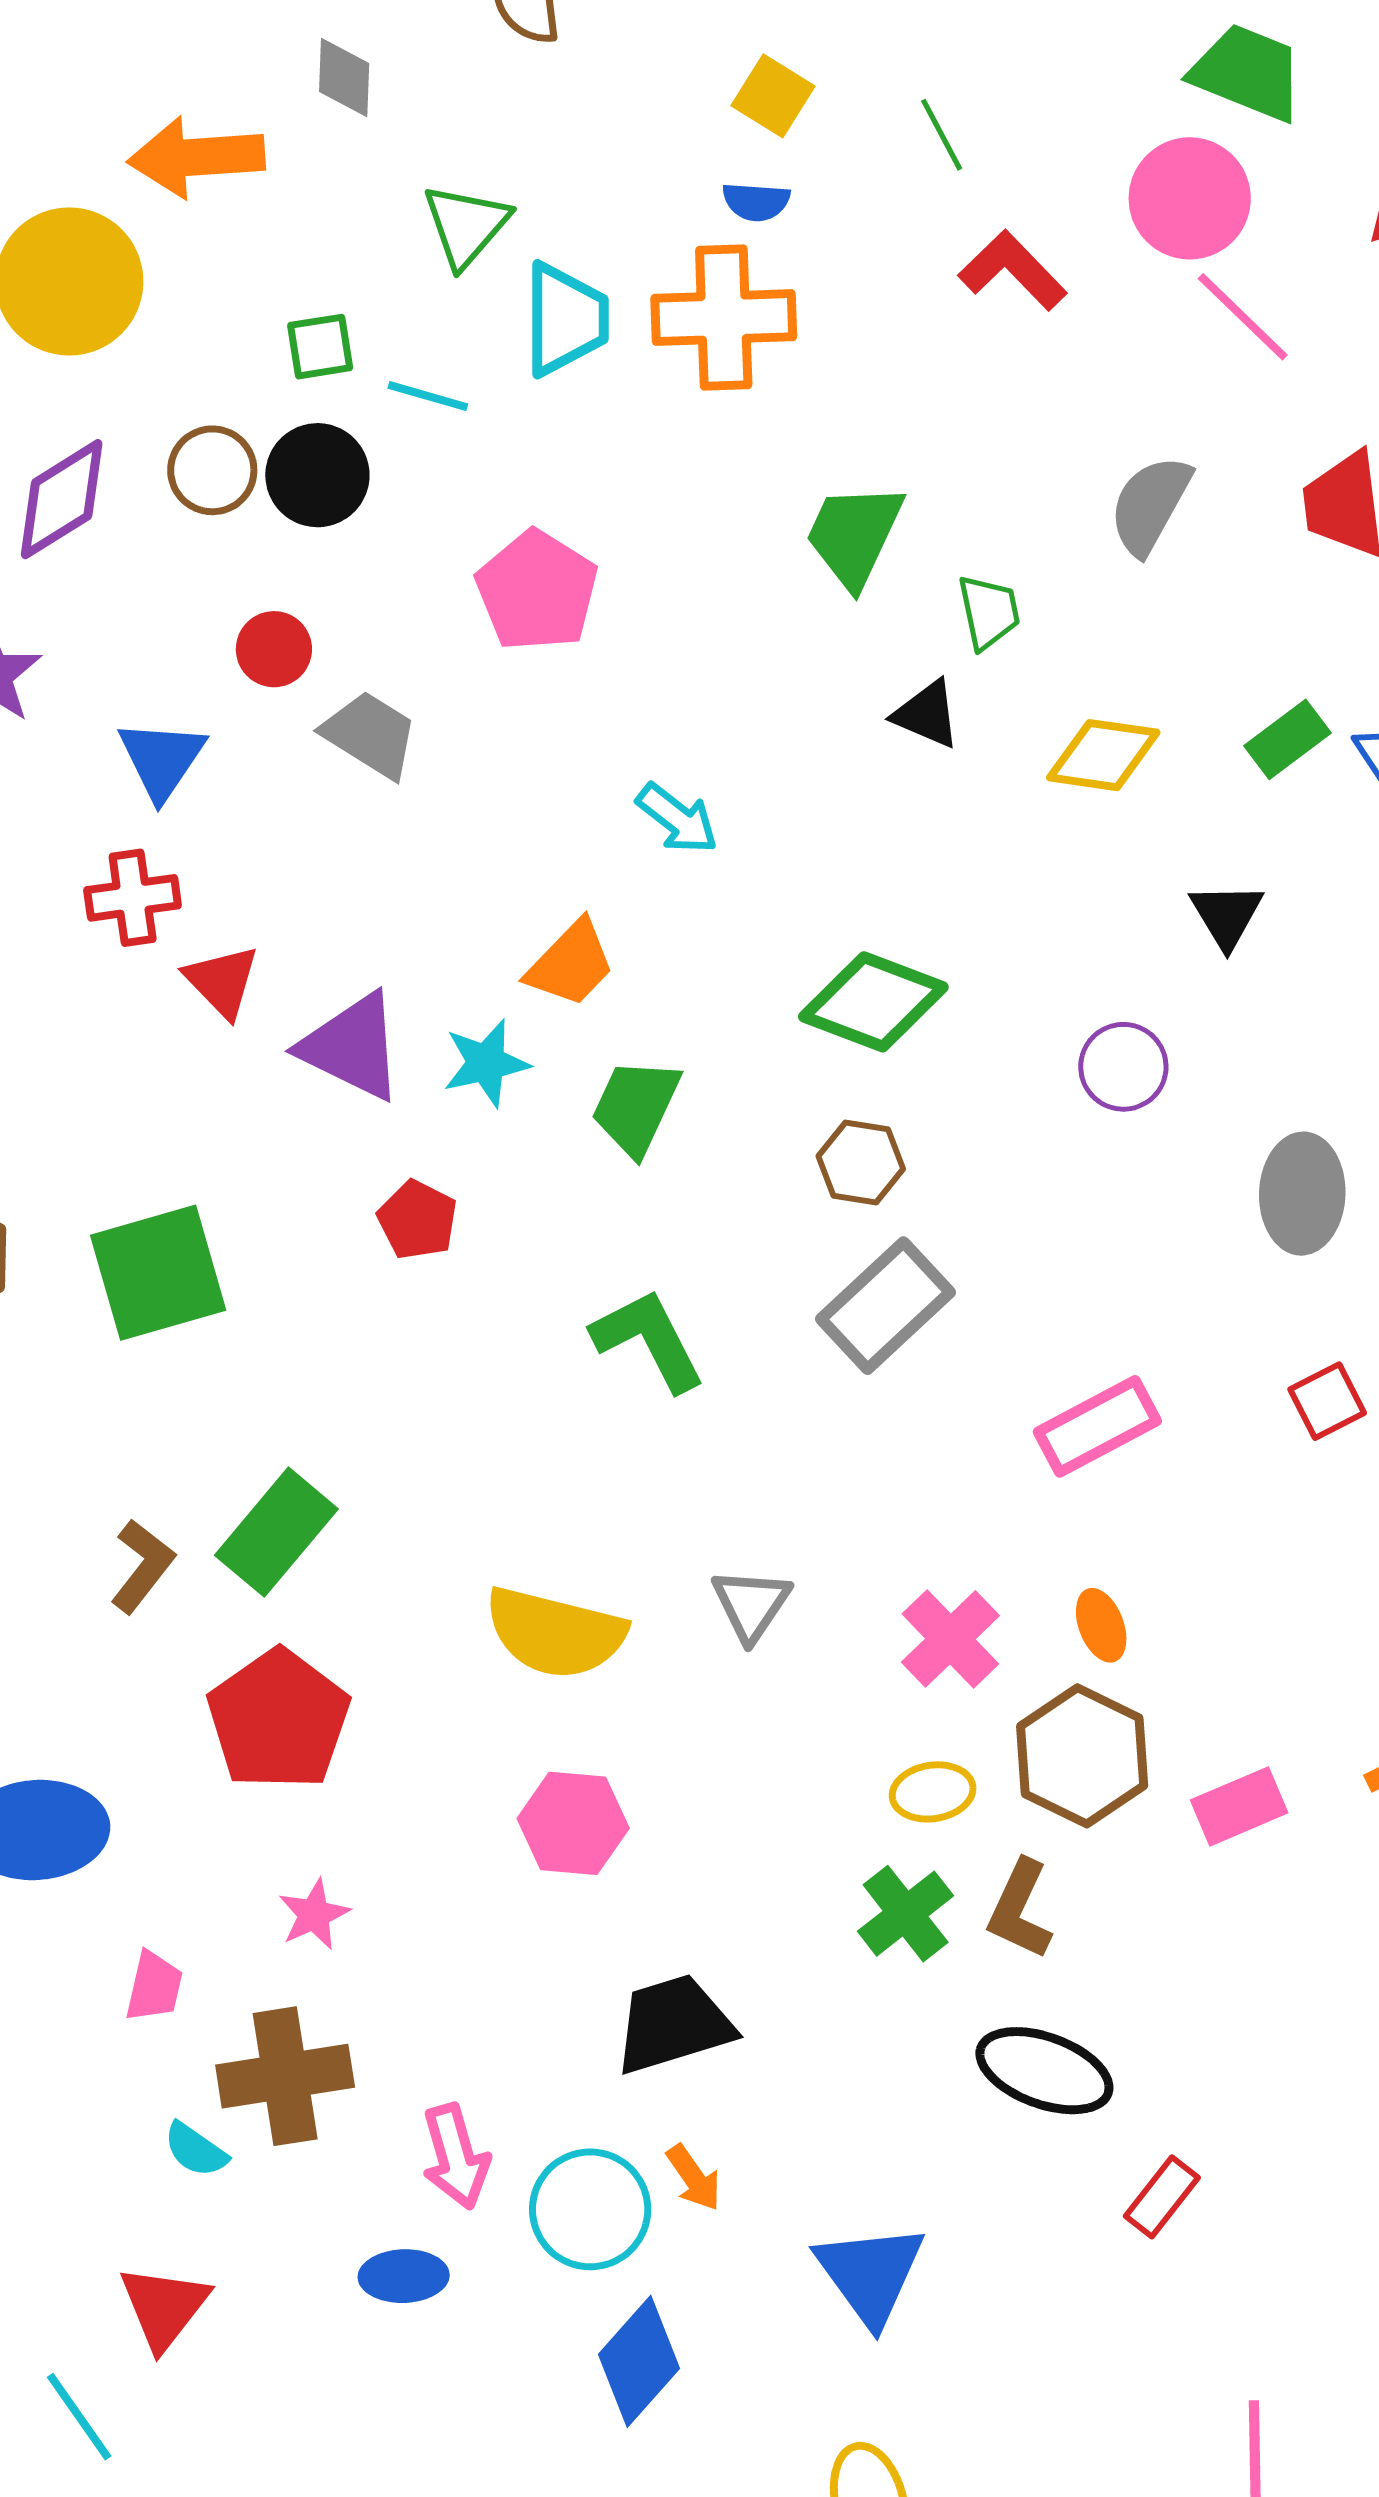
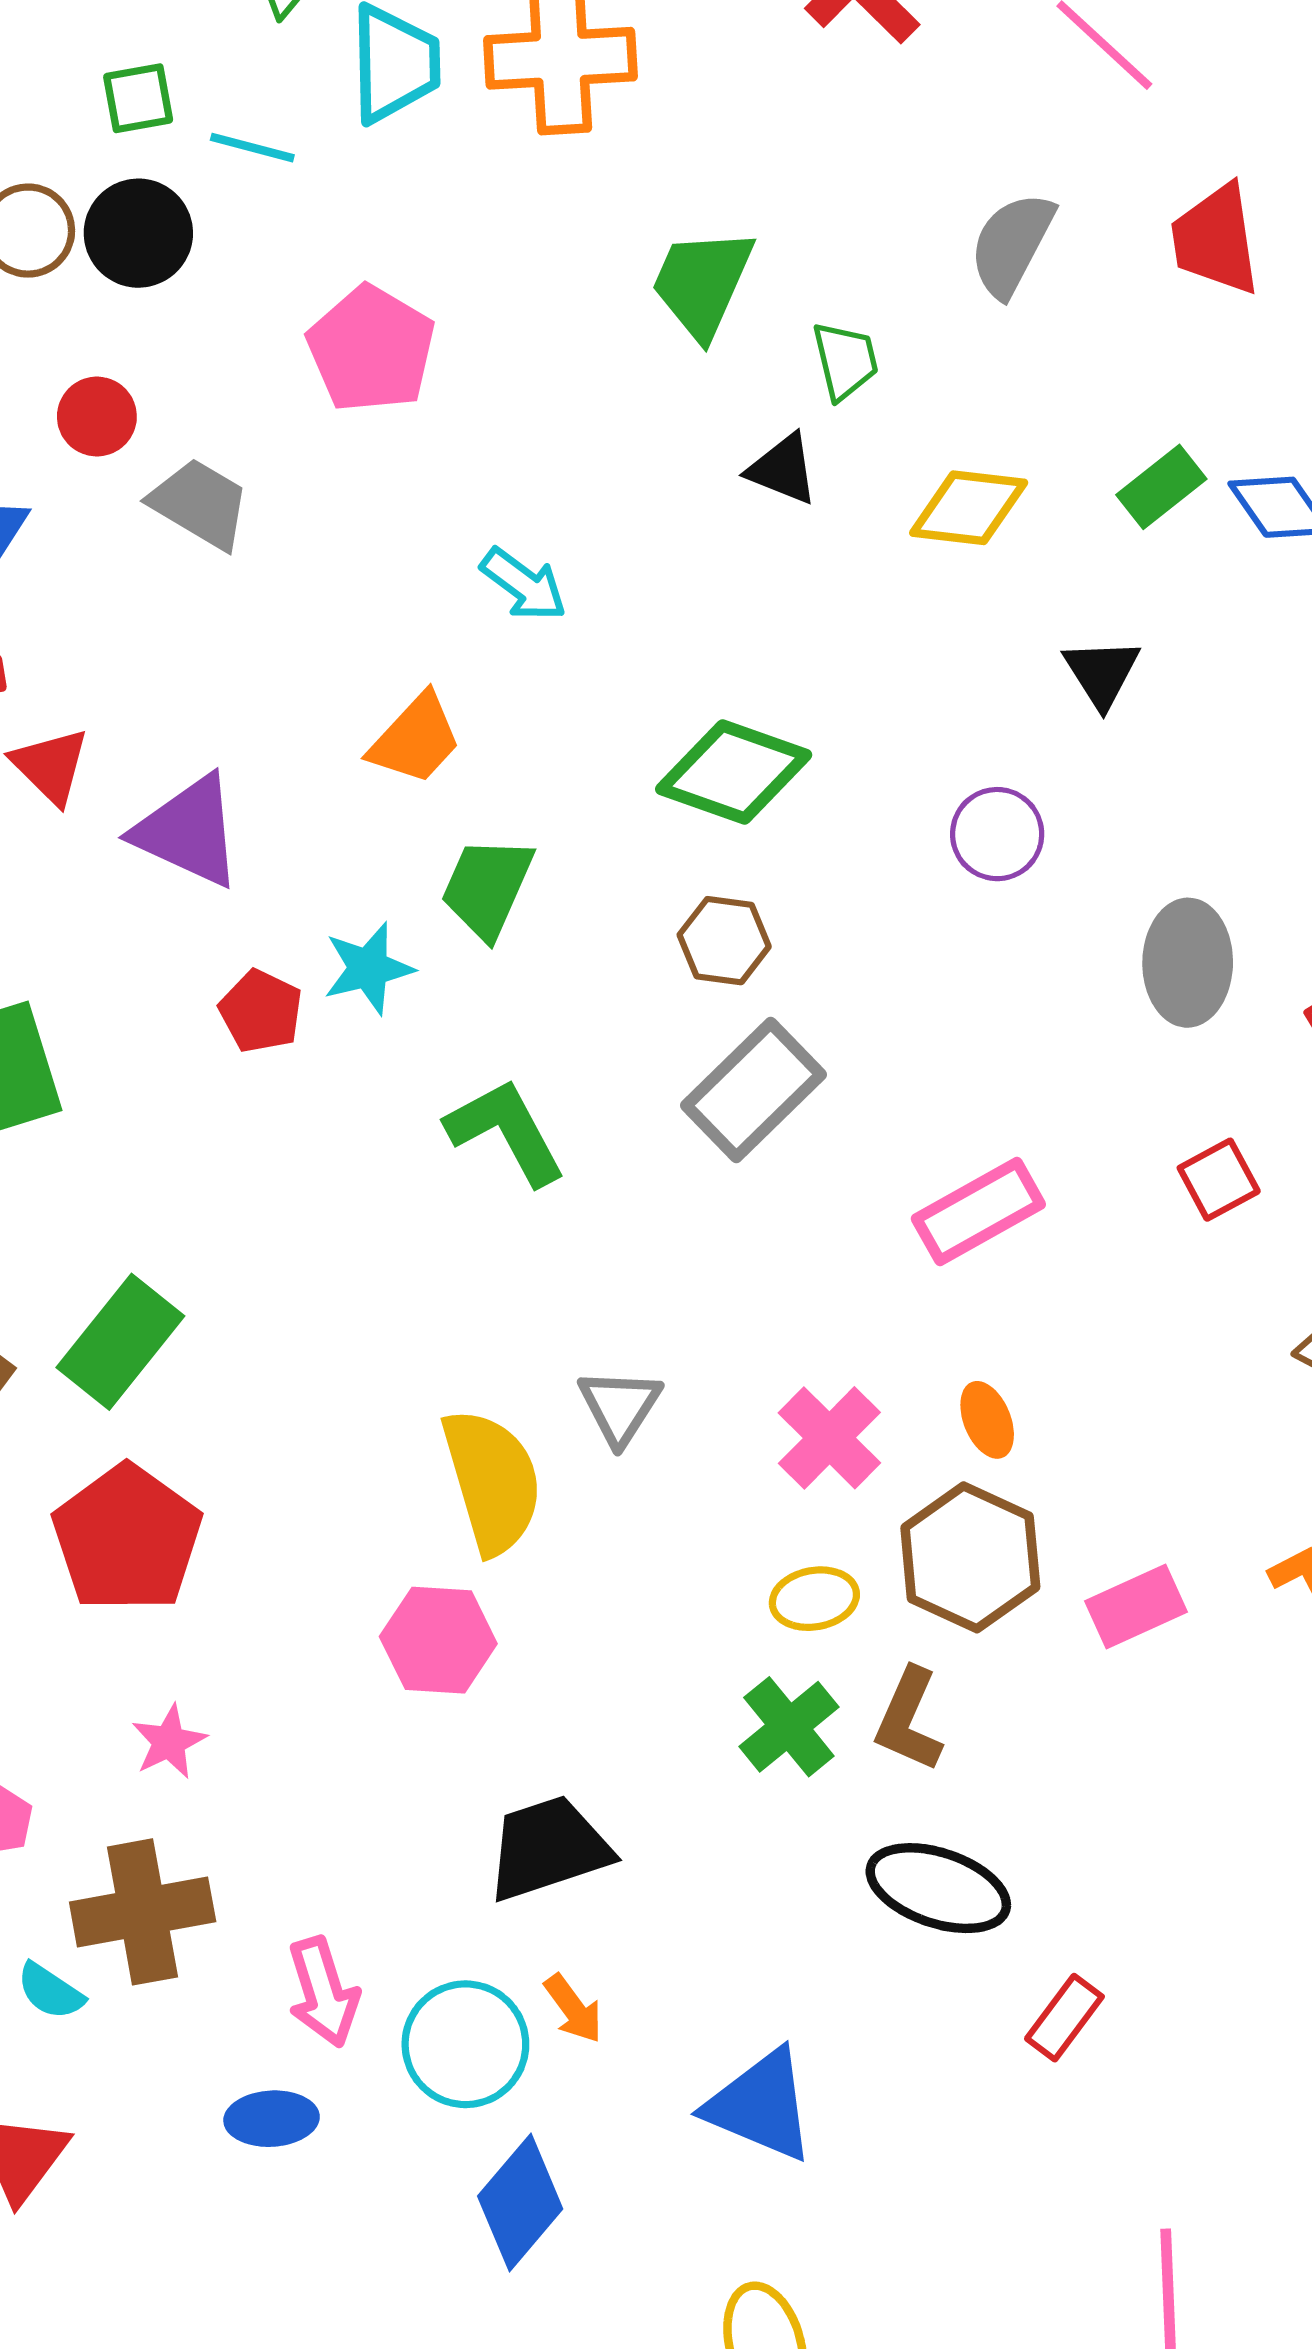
cyan star: (486, 1063) -> (368, 968), moved
yellow semicircle: (555, 1633) -> (492, 1481), moved, turned -119
blue triangle: (870, 2274) -> (761, 2105), turned -30

